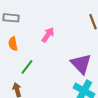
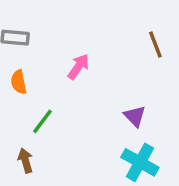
purple triangle: (81, 64) -> (135, 116), size x0.6

